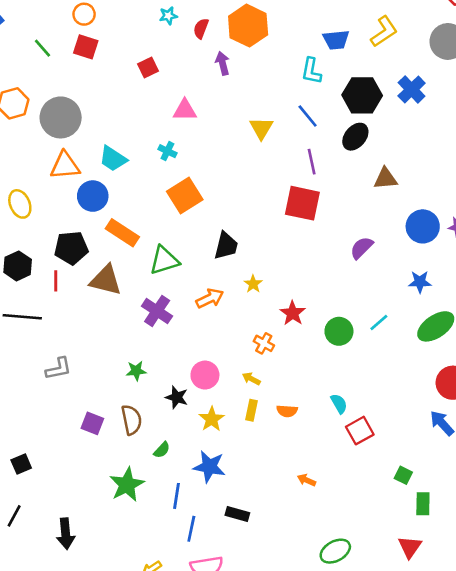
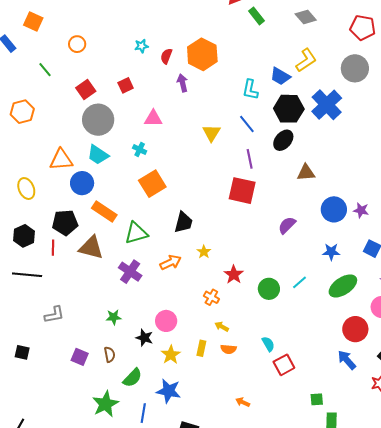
blue trapezoid: (336, 40) -> (280, 76), moved, turned 35
red square: (86, 47) -> (86, 90), moved, turned 36
blue cross: (412, 89) -> (327, 105), size x1.4
gray circle: (61, 117) -> (98, 120), moved
yellow arrow: (251, 379) -> (222, 327), moved
brown semicircle: (131, 420) -> (110, 354), size x0.7
green semicircle: (162, 450) -> (132, 378), size x1.5
black square: (21, 464) -> (22, 352), moved, turned 35
green square: (403, 475) -> (317, 399), turned -32

